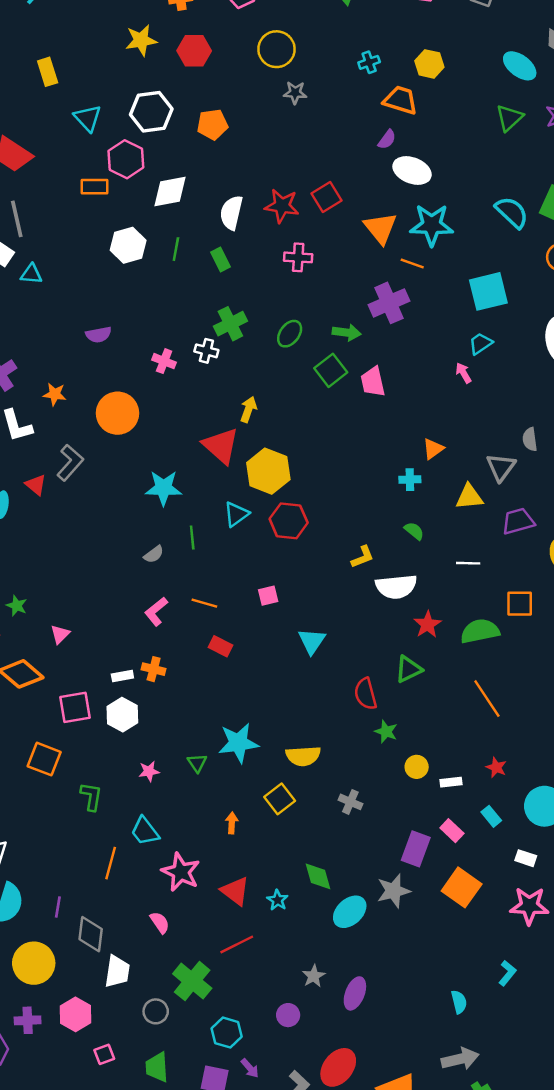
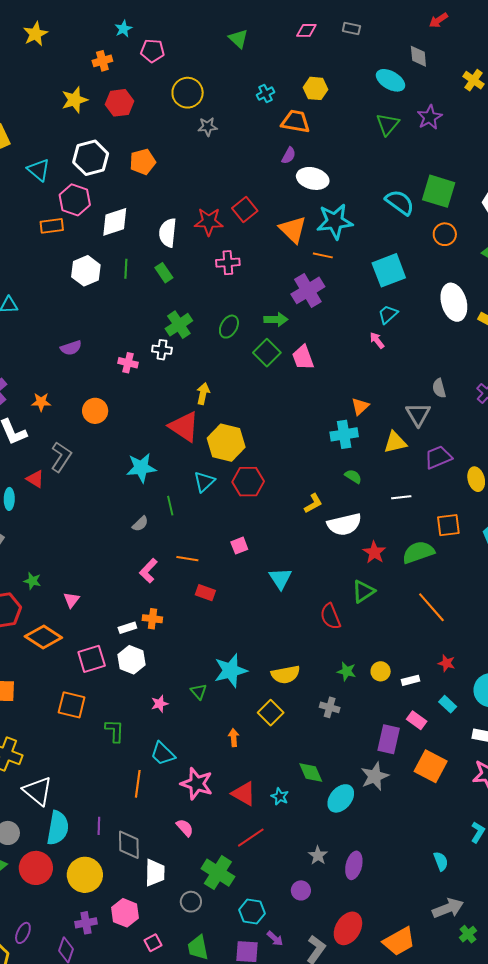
orange circle: (117, 413) -> (95, 411), size x0.7
cyan cross: (410, 480) -> (344, 434), size x1.5
green star: (386, 732) -> (347, 671), moved

